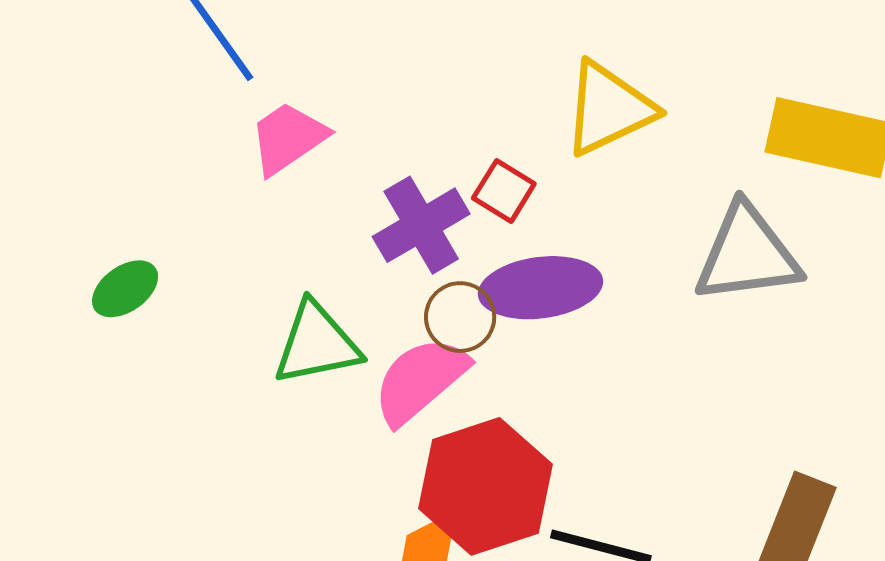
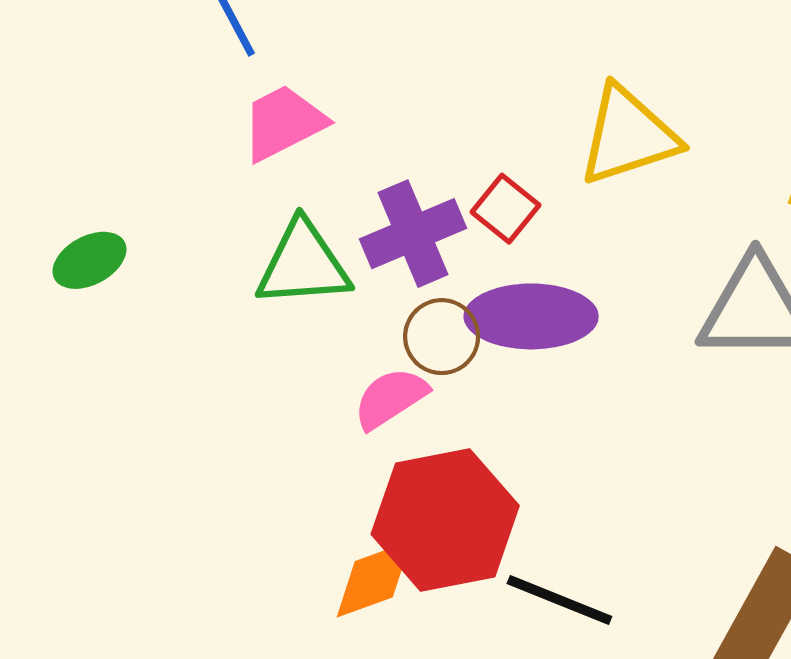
green triangle: (317, 344) -> (303, 264), moved
pink semicircle: (420, 380) -> (390, 398), size x0.7

